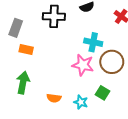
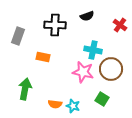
orange rectangle: (26, 49) -> (43, 57), moved
cyan star: (81, 102) -> (73, 106), moved

